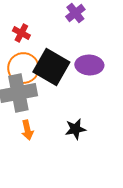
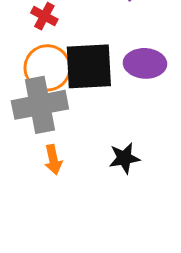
black square: (51, 67) -> (89, 66), turned -33

